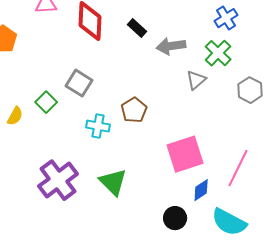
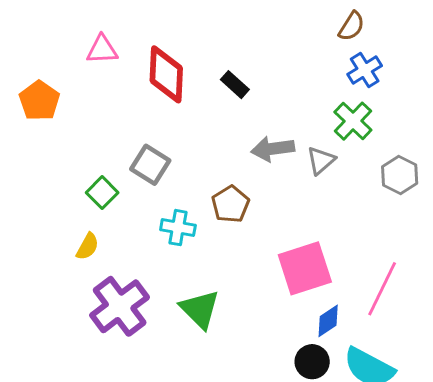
gray arrow: (171, 46) -> (273, 149), moved
yellow semicircle: (15, 116) -> (88, 246), moved
black circle: (175, 218) -> (312, 362), moved

